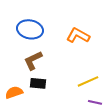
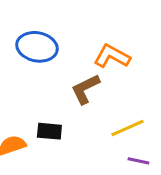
brown L-shape: (33, 60) -> (85, 89), moved

